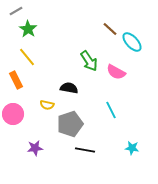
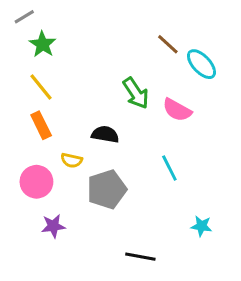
orange rectangle: (16, 80) -> (41, 125), moved
pink circle: (13, 114) -> (36, 182), moved
black line: (85, 150) -> (140, 257), moved

